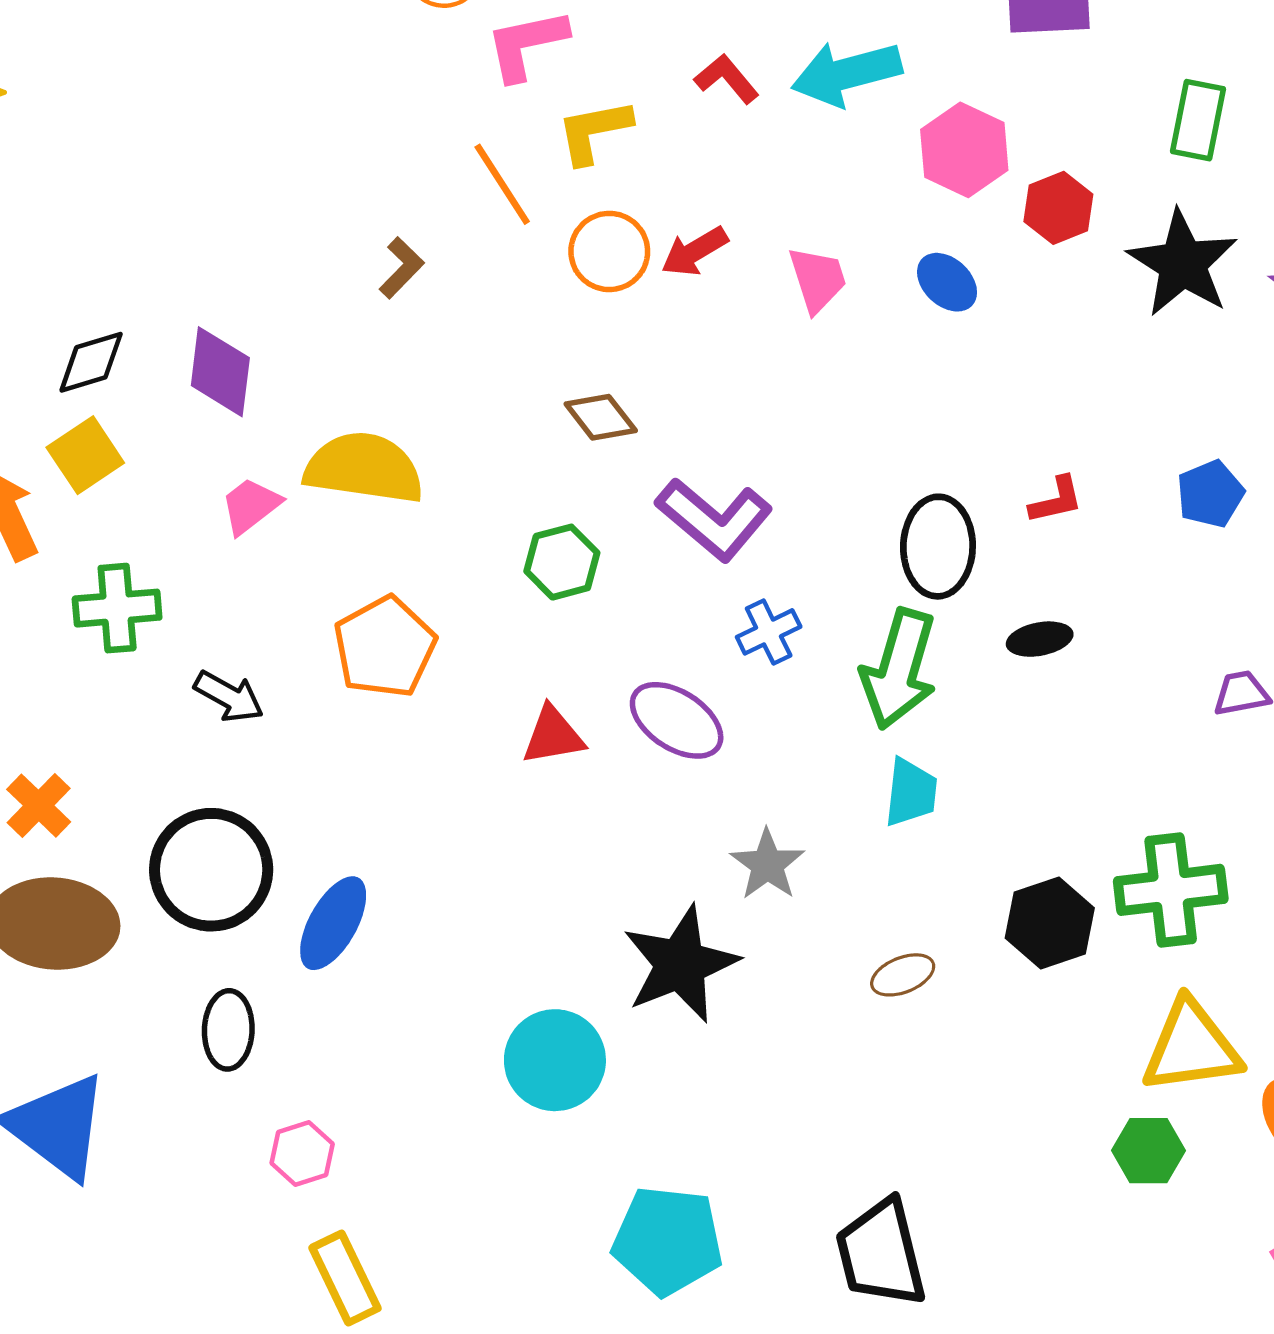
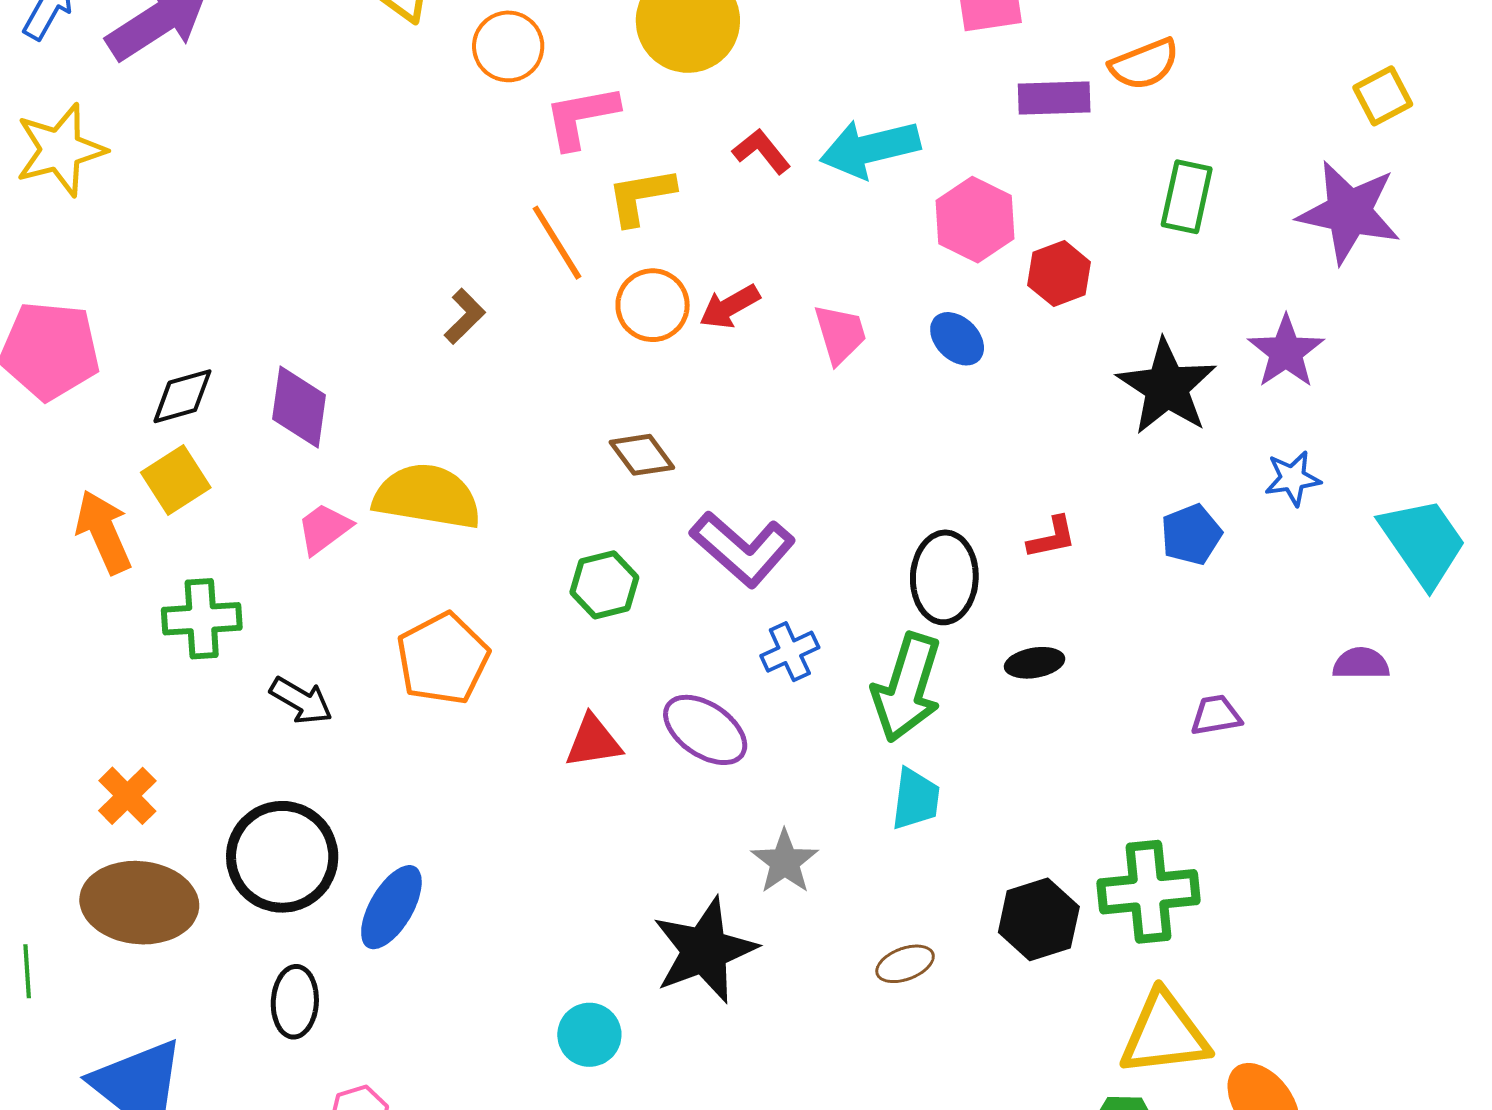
black star: (1183, 264) -> (1167, 387), moved
cyan circle: (555, 1060) -> (589, 1035), size x0.7

